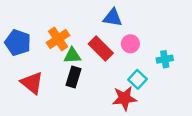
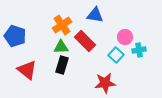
orange cross: (58, 39) -> (62, 25), moved
pink circle: (130, 44) -> (125, 37), moved
cyan square: (137, 79) -> (116, 55), moved

